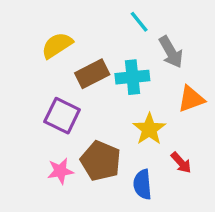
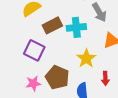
red arrow: (181, 163) -> (105, 78), turned 40

